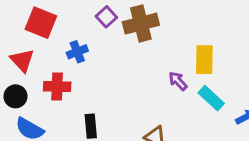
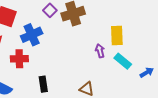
blue cross: (77, 52) -> (32, 35), size x1.5
purple arrow: (178, 81) -> (100, 51), turned 32

